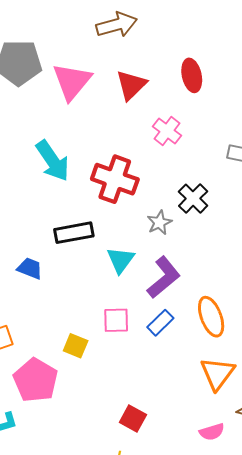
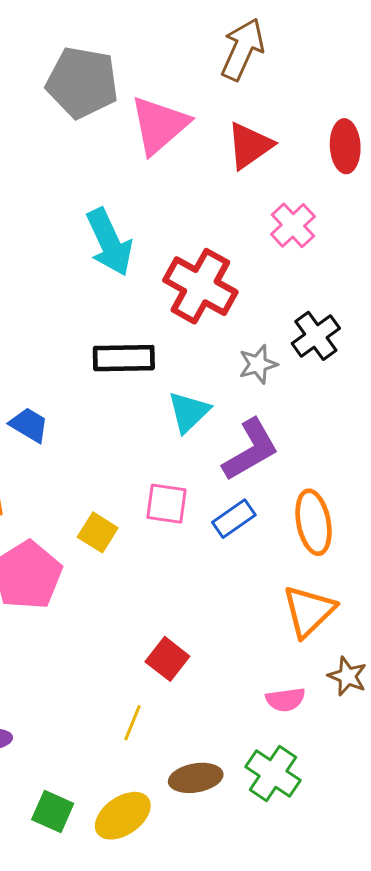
brown arrow: (117, 25) -> (243, 49), turned -60
blue trapezoid: (30, 268) -> (29, 425), moved

